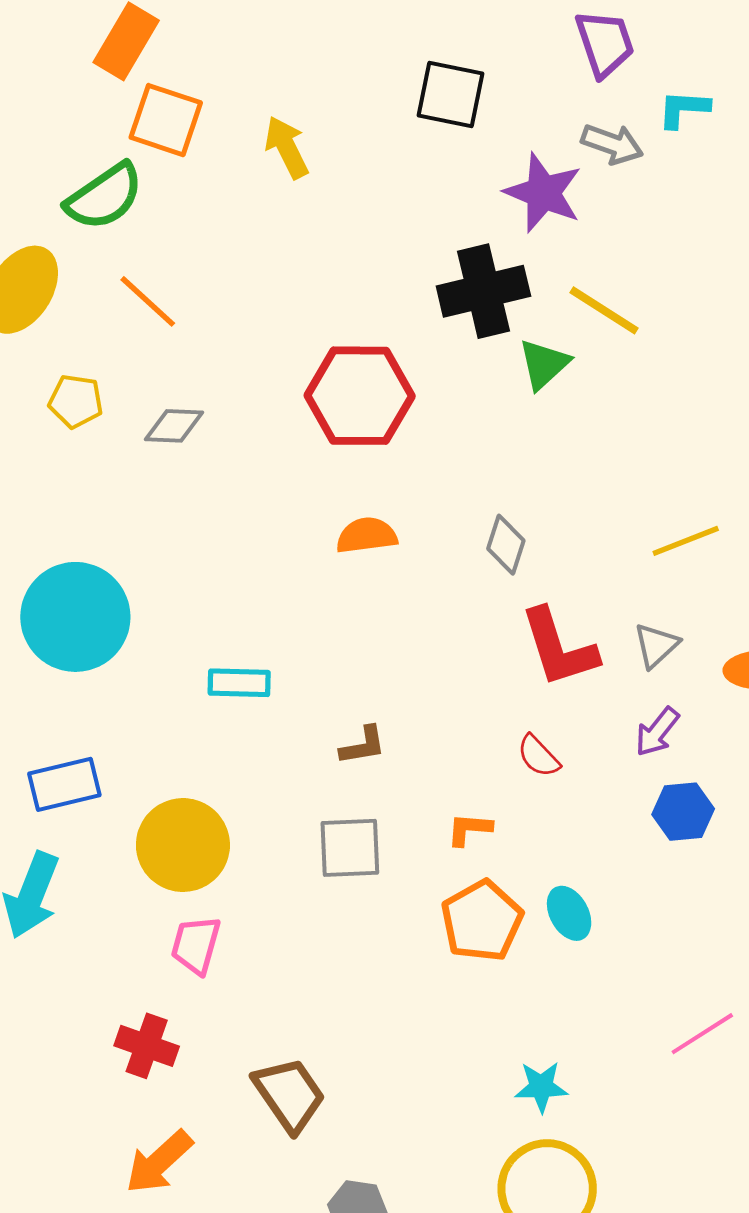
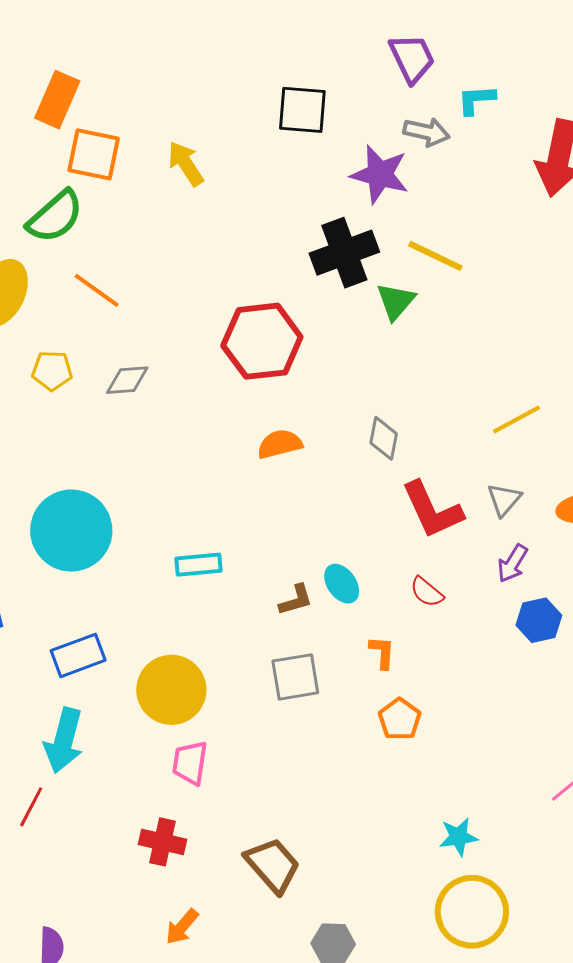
orange L-shape: (469, 829) -> (382, 652), turned 96
cyan ellipse: (569, 913) -> (342, 584), moved
orange pentagon: (482, 921) -> (400, 719), size x0.7
orange arrow: (159, 1162) -> (182, 927), size x0.7

